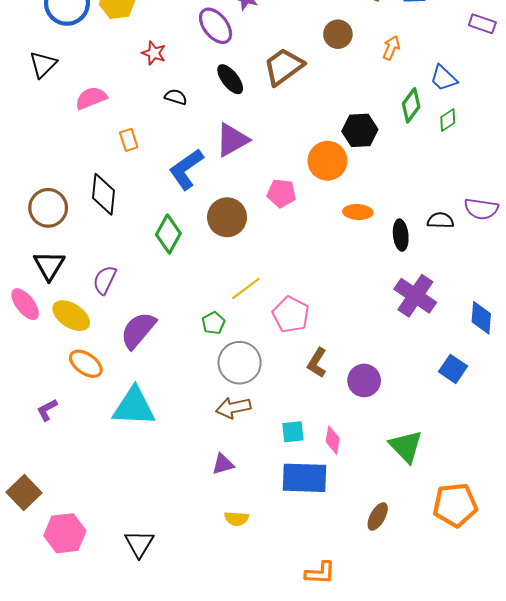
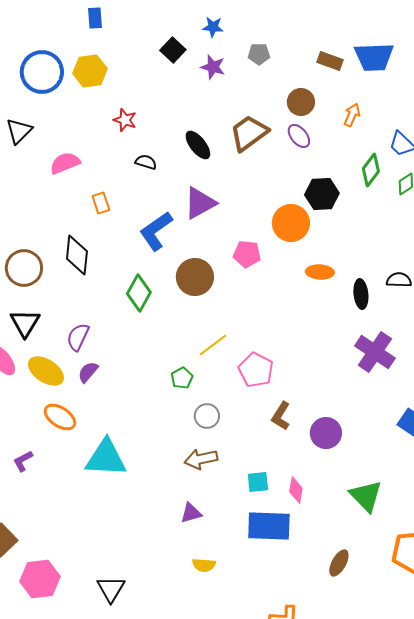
purple ellipse: (216, 26) -> (299, 136), moved, size x0.7
purple semicircle: (138, 330) -> (88, 372), moved, size x0.6
gray circle: (240, 363) -> (207, 416), size x0.6

